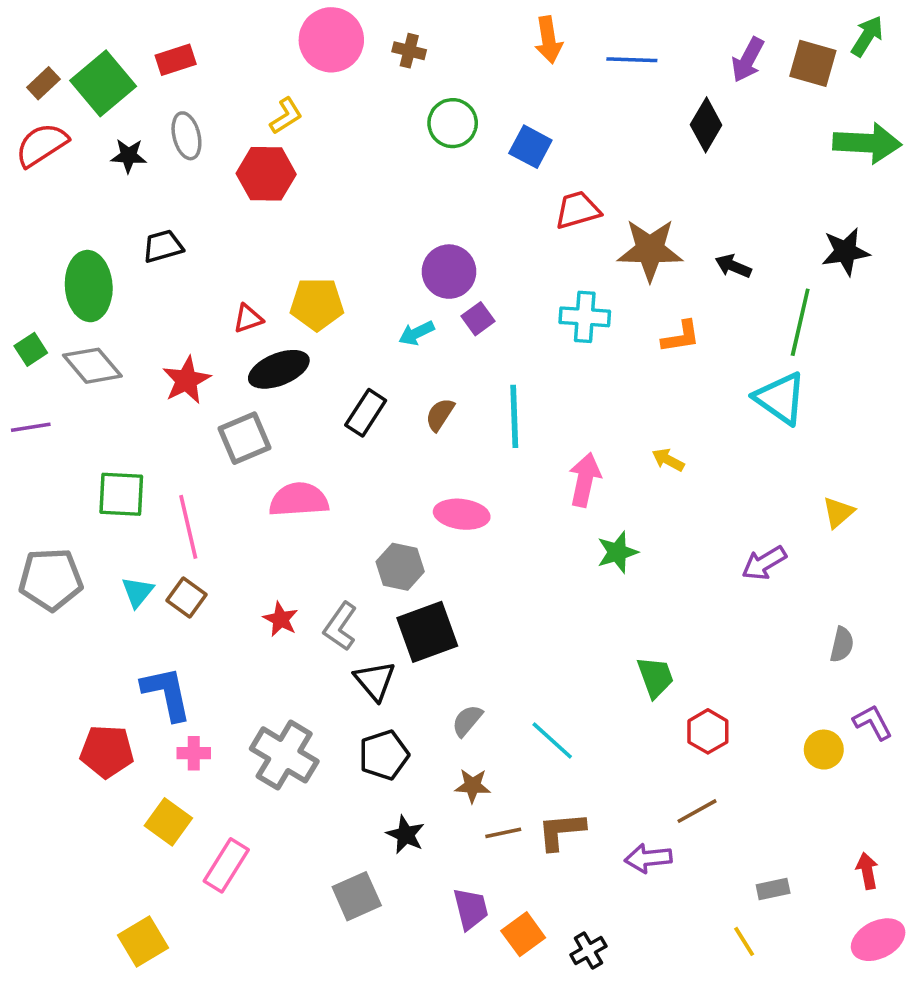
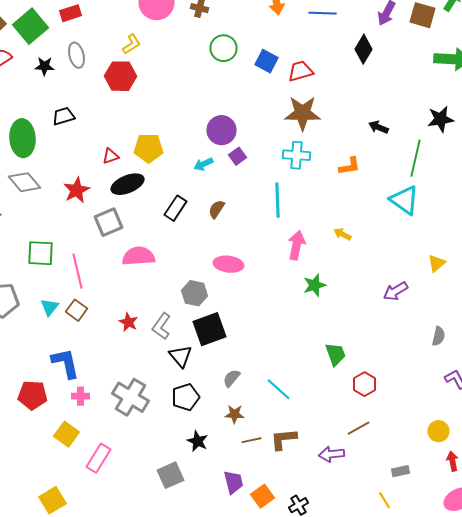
red trapezoid: (578, 210) -> (300, 71), moved
brown star: (650, 250) -> (302, 113), moved
cyan line: (514, 416) -> (278, 200), moved
yellow circle: (824, 750) -> (438, 431), moved

